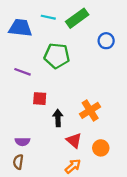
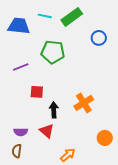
purple line: (23, 72) -> (21, 67), turned -42
red triangle: (74, 140) -> (47, 131), moved
orange circle: (101, 148) -> (105, 138), moved

